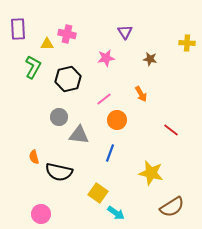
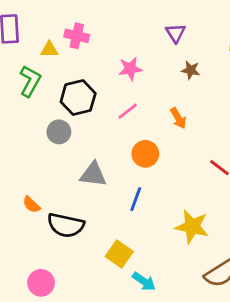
purple triangle: (125, 32) -> (176, 33), moved
pink line: (104, 99) -> (128, 111), moved
gray circle: (59, 117) -> (59, 132), moved
orange semicircle: (34, 157) -> (31, 205), turned -32

